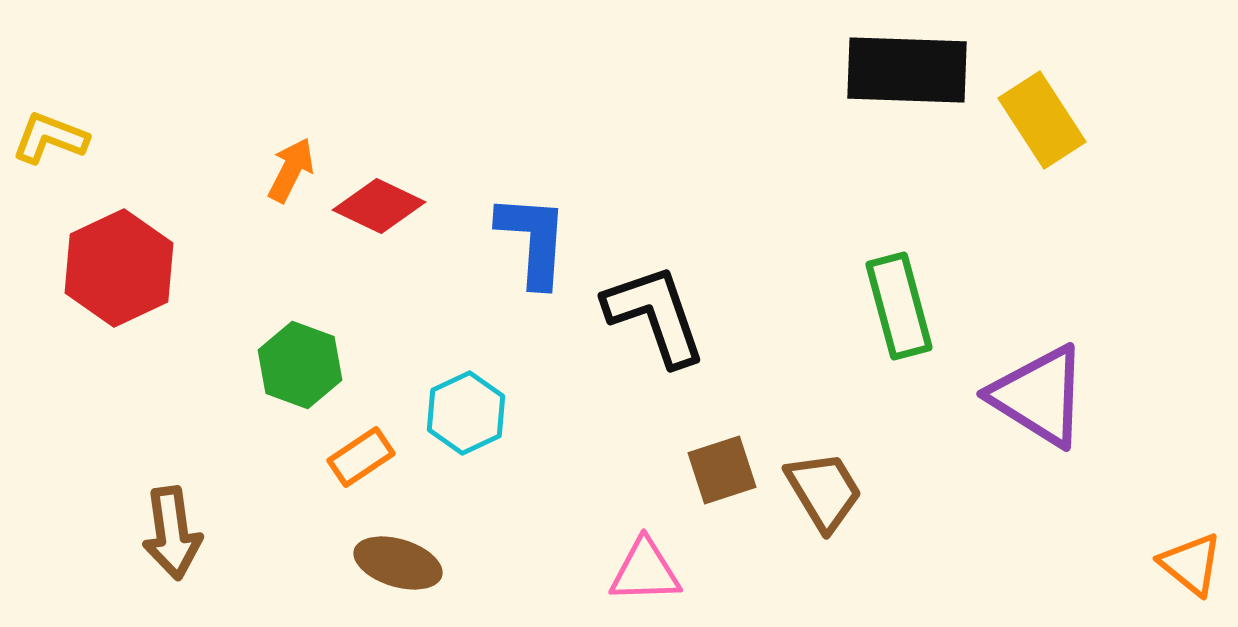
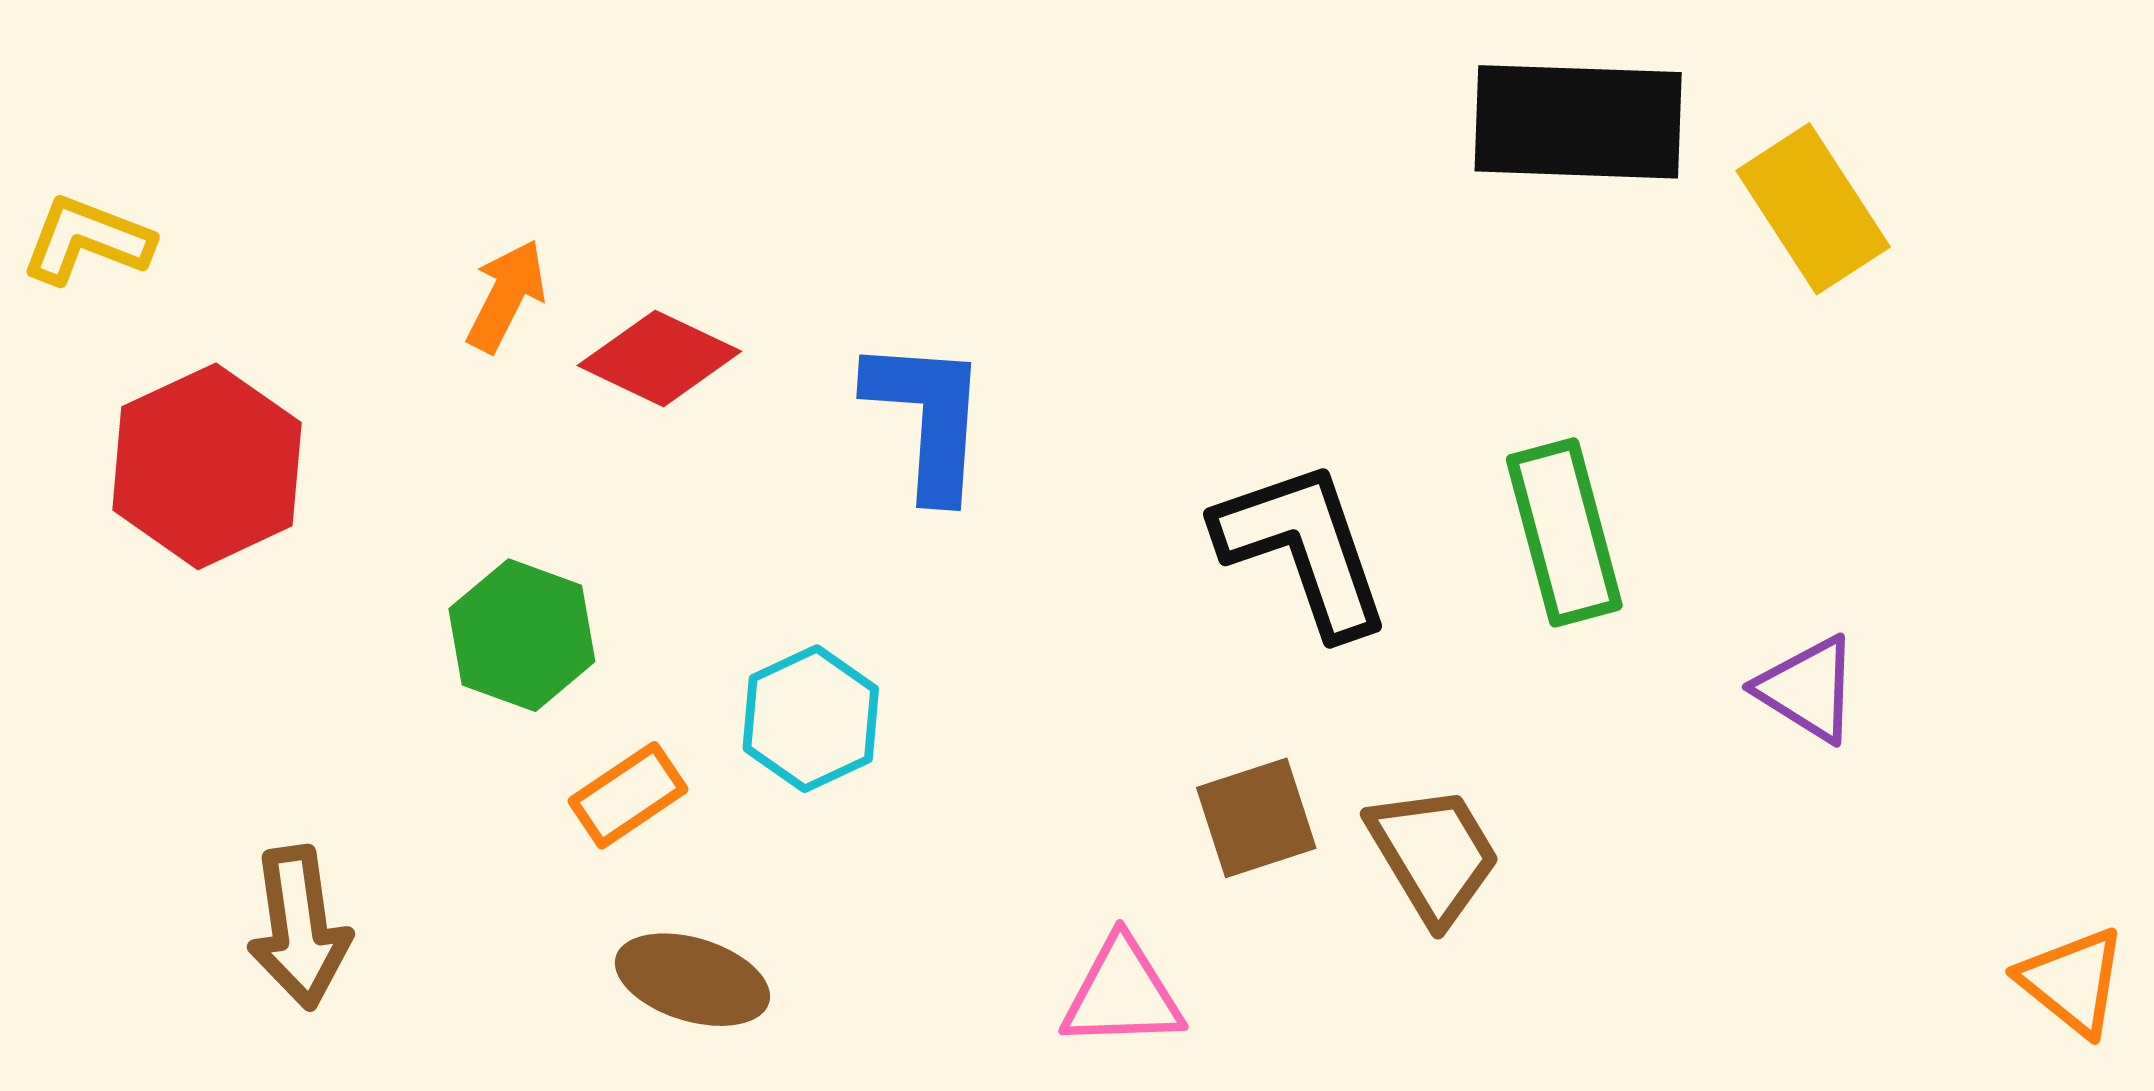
black L-shape: (655, 315) -> (1303, 548), moved
purple triangle: (1039, 396) -> (1808, 689), size x0.6

